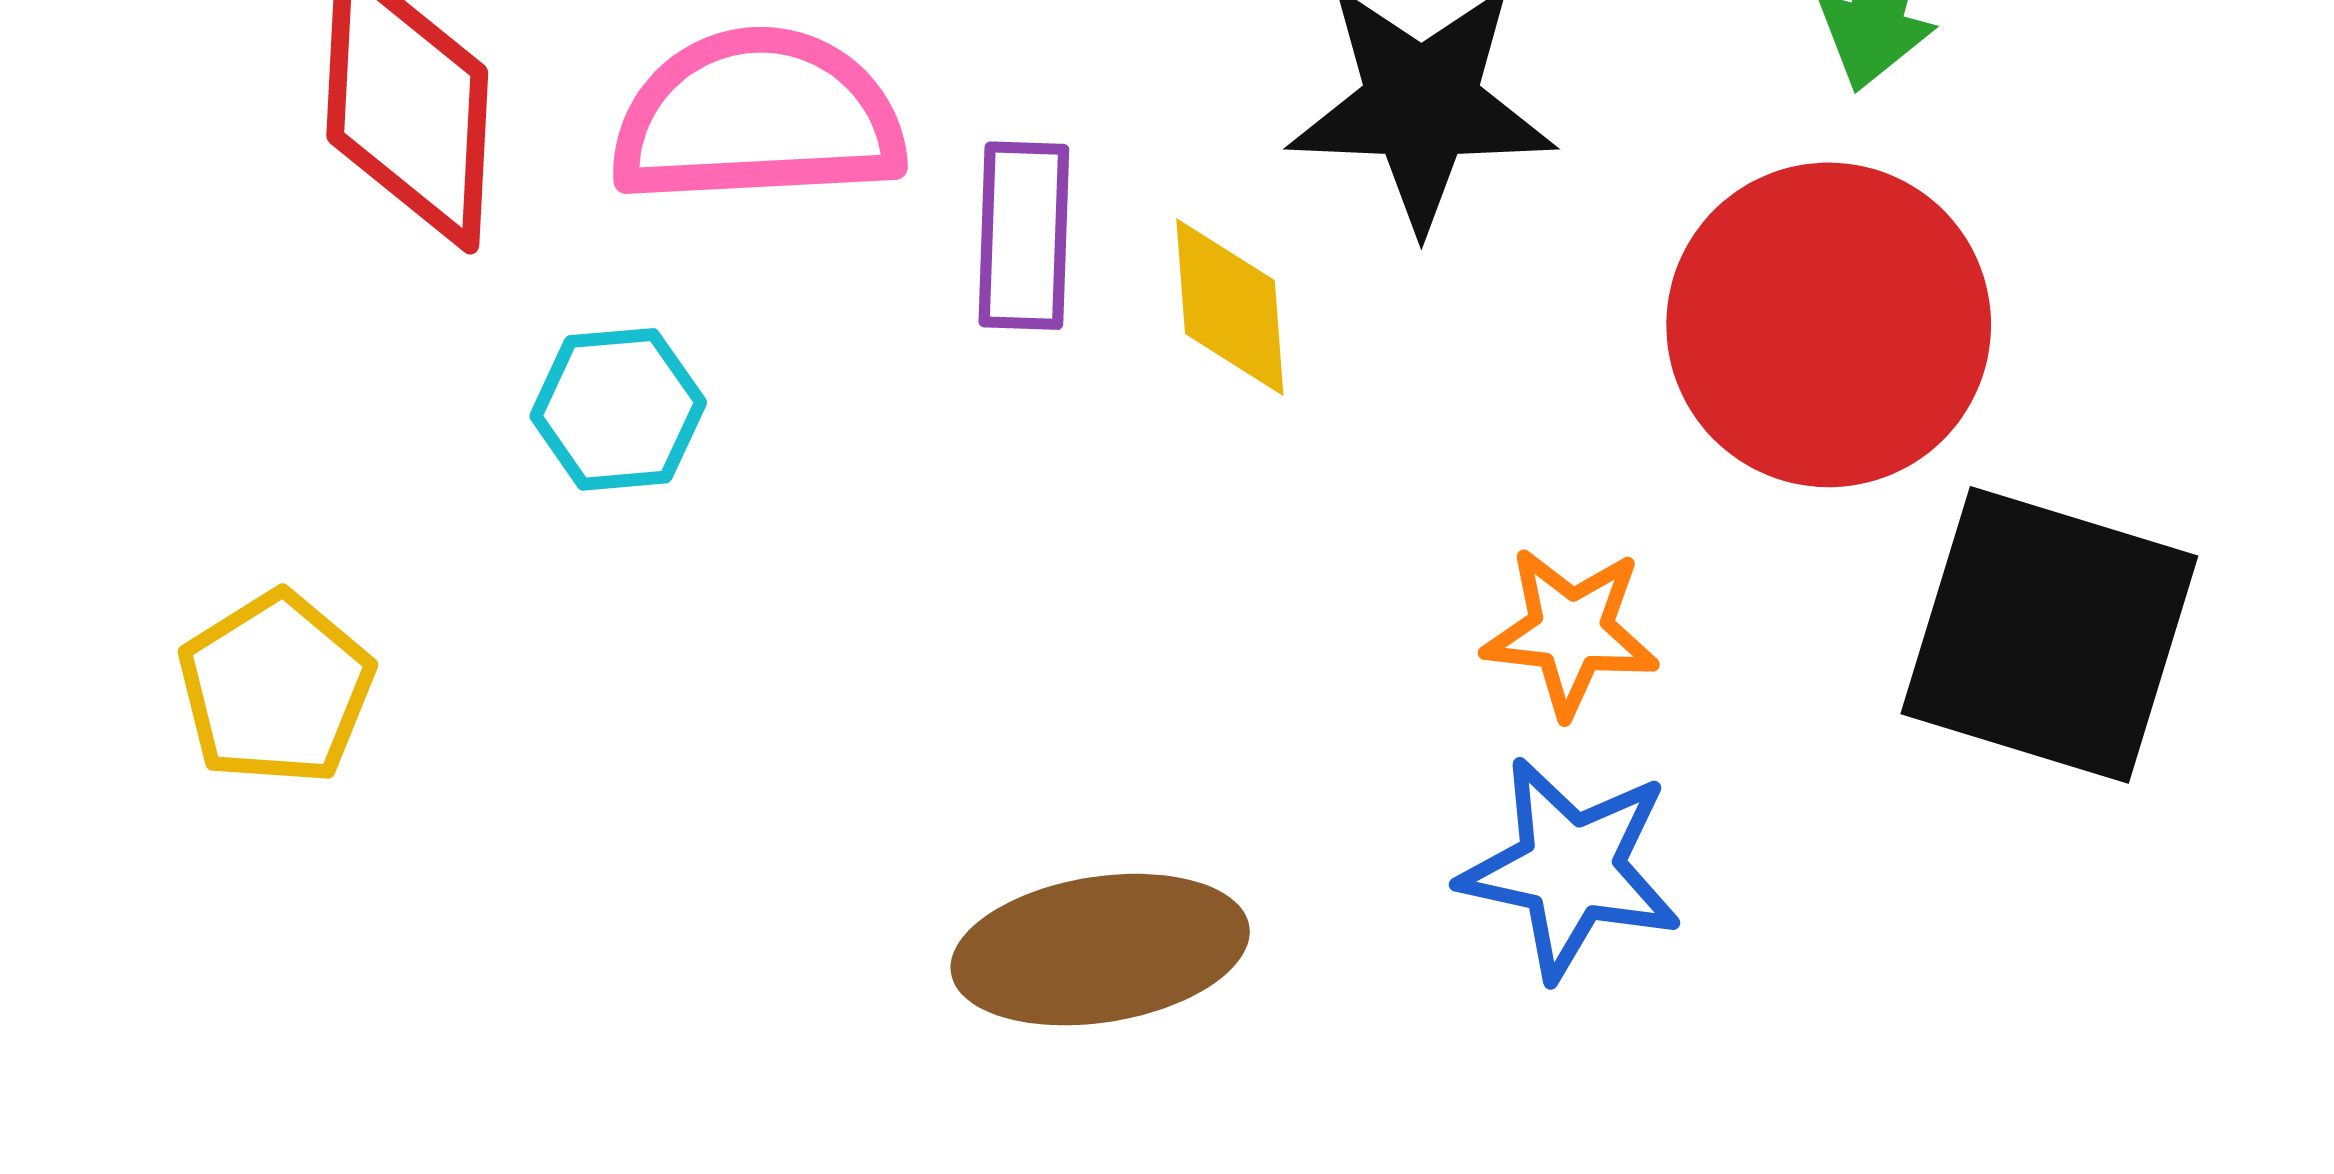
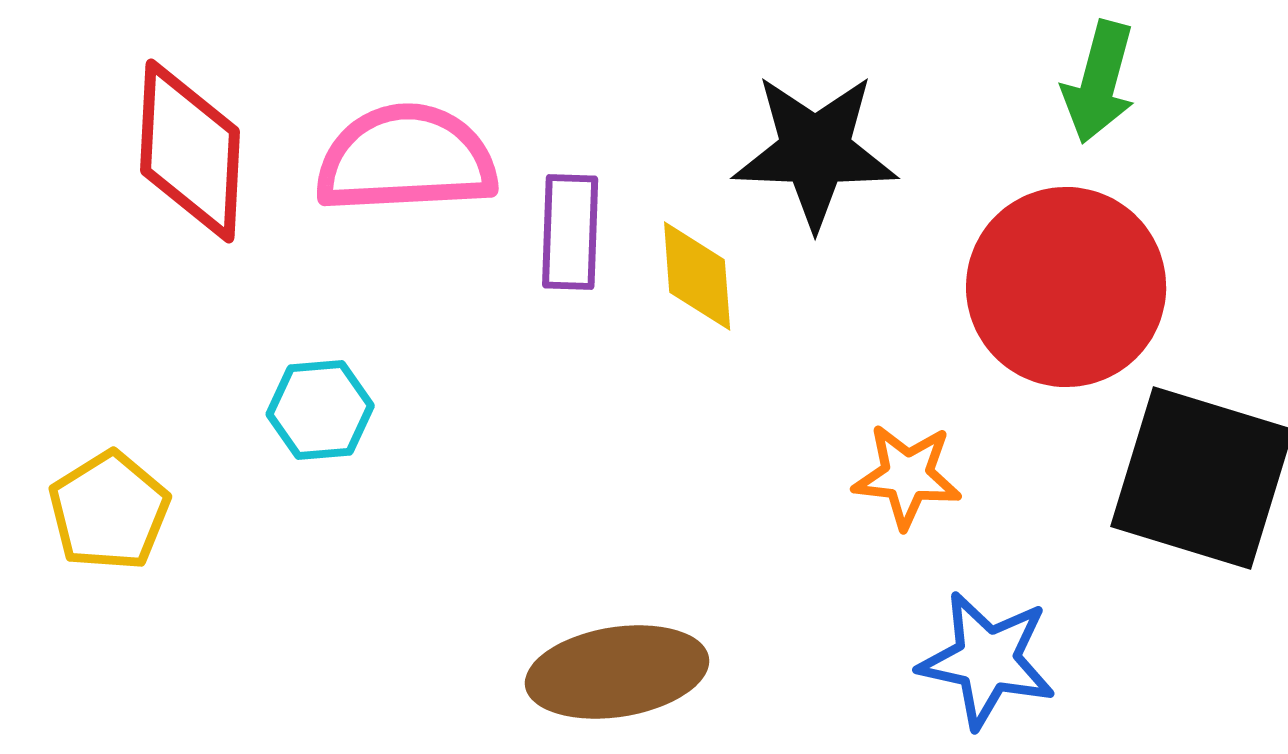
cyan hexagon: (618, 409) -> (320, 410), moved
blue star: (1571, 868) -> (987, 660), moved

